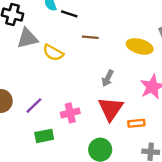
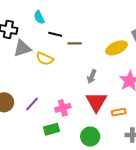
black line: (69, 14) -> (55, 34), moved
yellow ellipse: (140, 46) -> (116, 48), turned -35
green rectangle: (44, 136) -> (52, 129), moved

